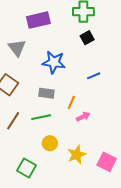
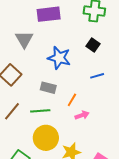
black square: (87, 38) -> (93, 45), moved, turned -32
yellow circle: (50, 143) -> (46, 138), size x1.6

